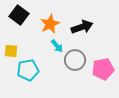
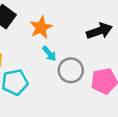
black arrow: (82, 27) -> (99, 31), moved

